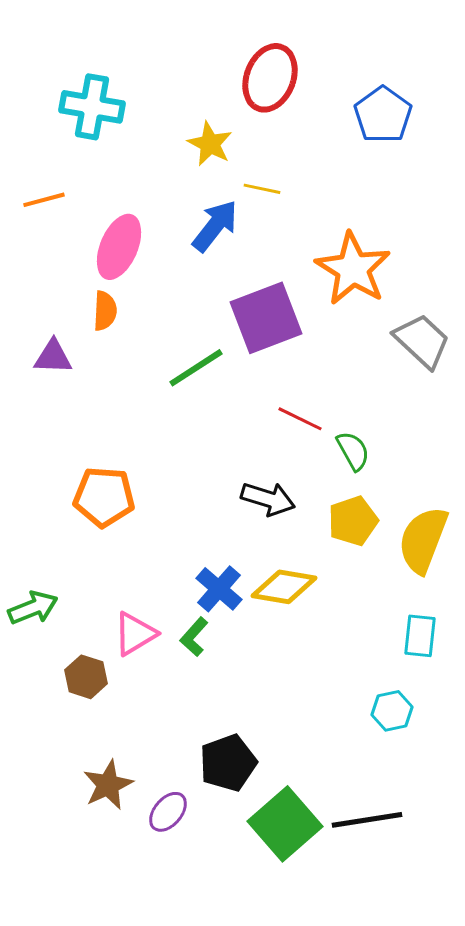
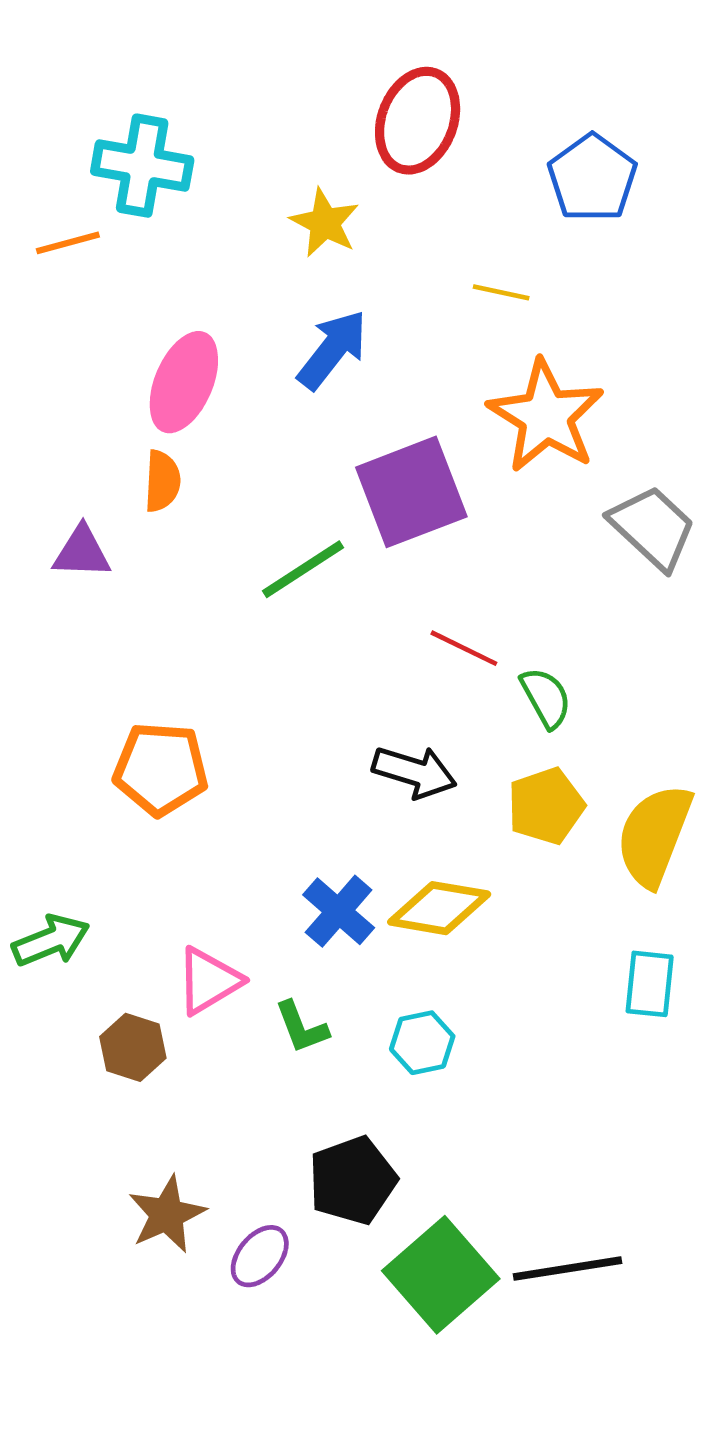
yellow line: (262, 189) -> (501, 292), moved
orange line: (44, 200) -> (68, 243), moved
green L-shape: (194, 637) -> (301, 1027), moved, turned -63
cyan hexagon: (392, 711) -> (422, 1043), moved

